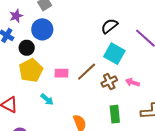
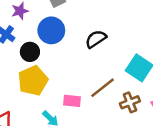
black semicircle: (109, 26) -> (96, 39), moved
pink rectangle: (62, 73) -> (72, 101), moved

